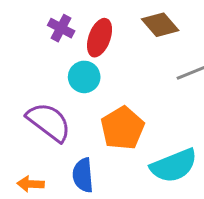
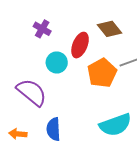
red ellipse: (100, 38) -> (80, 45), moved
orange pentagon: (122, 128) -> (102, 73), moved

